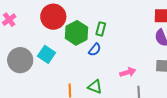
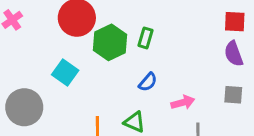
blue semicircle: (95, 50) -> (148, 82), moved
gray circle: (20, 60) -> (24, 107), moved

